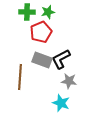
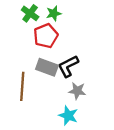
green cross: (27, 12) -> (30, 13), turned 35

